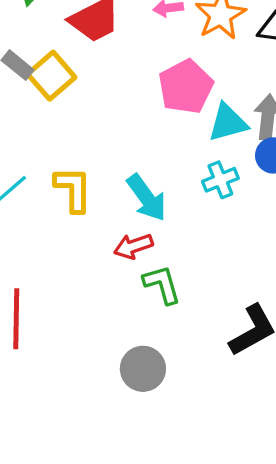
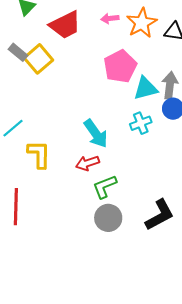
yellow L-shape: (73, 189) -> (39, 154), moved
green L-shape: (162, 284) -> (105, 187), turned -96
gray circle: (143, 369) -> (108, 218), moved

